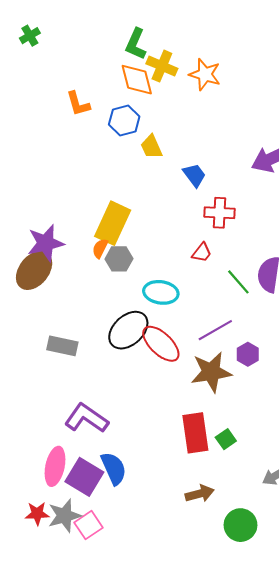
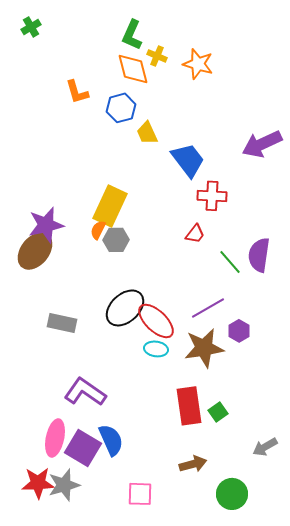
yellow cross: (162, 66) -> (157, 56), size x0.7
blue trapezoid: (194, 175) -> (188, 160), size x1.5
cyan ellipse: (161, 292) -> (156, 349), moved, size x0.7
red star: (37, 514) -> (38, 483), size x1.4
pink square: (89, 525) -> (140, 494), moved, turned 36

